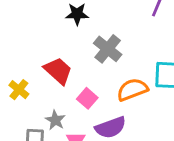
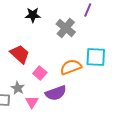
gray cross: (108, 49) -> (66, 28), moved

